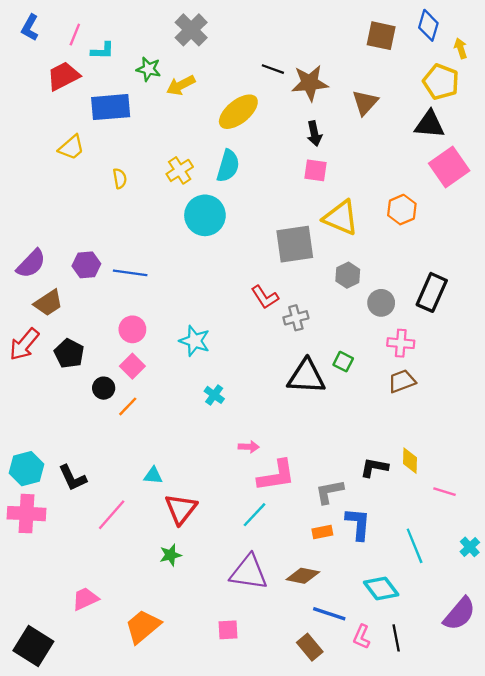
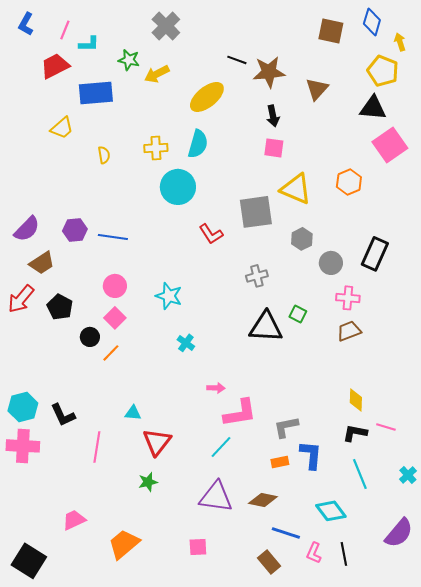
yellow cross: (180, 170) -> (156, 148), turned 30
red L-shape: (265, 297) -> (211, 234), moved
black L-shape: (374, 468) -> (355, 433), moved
pink line: (112, 515) -> (97, 447), turned -32

